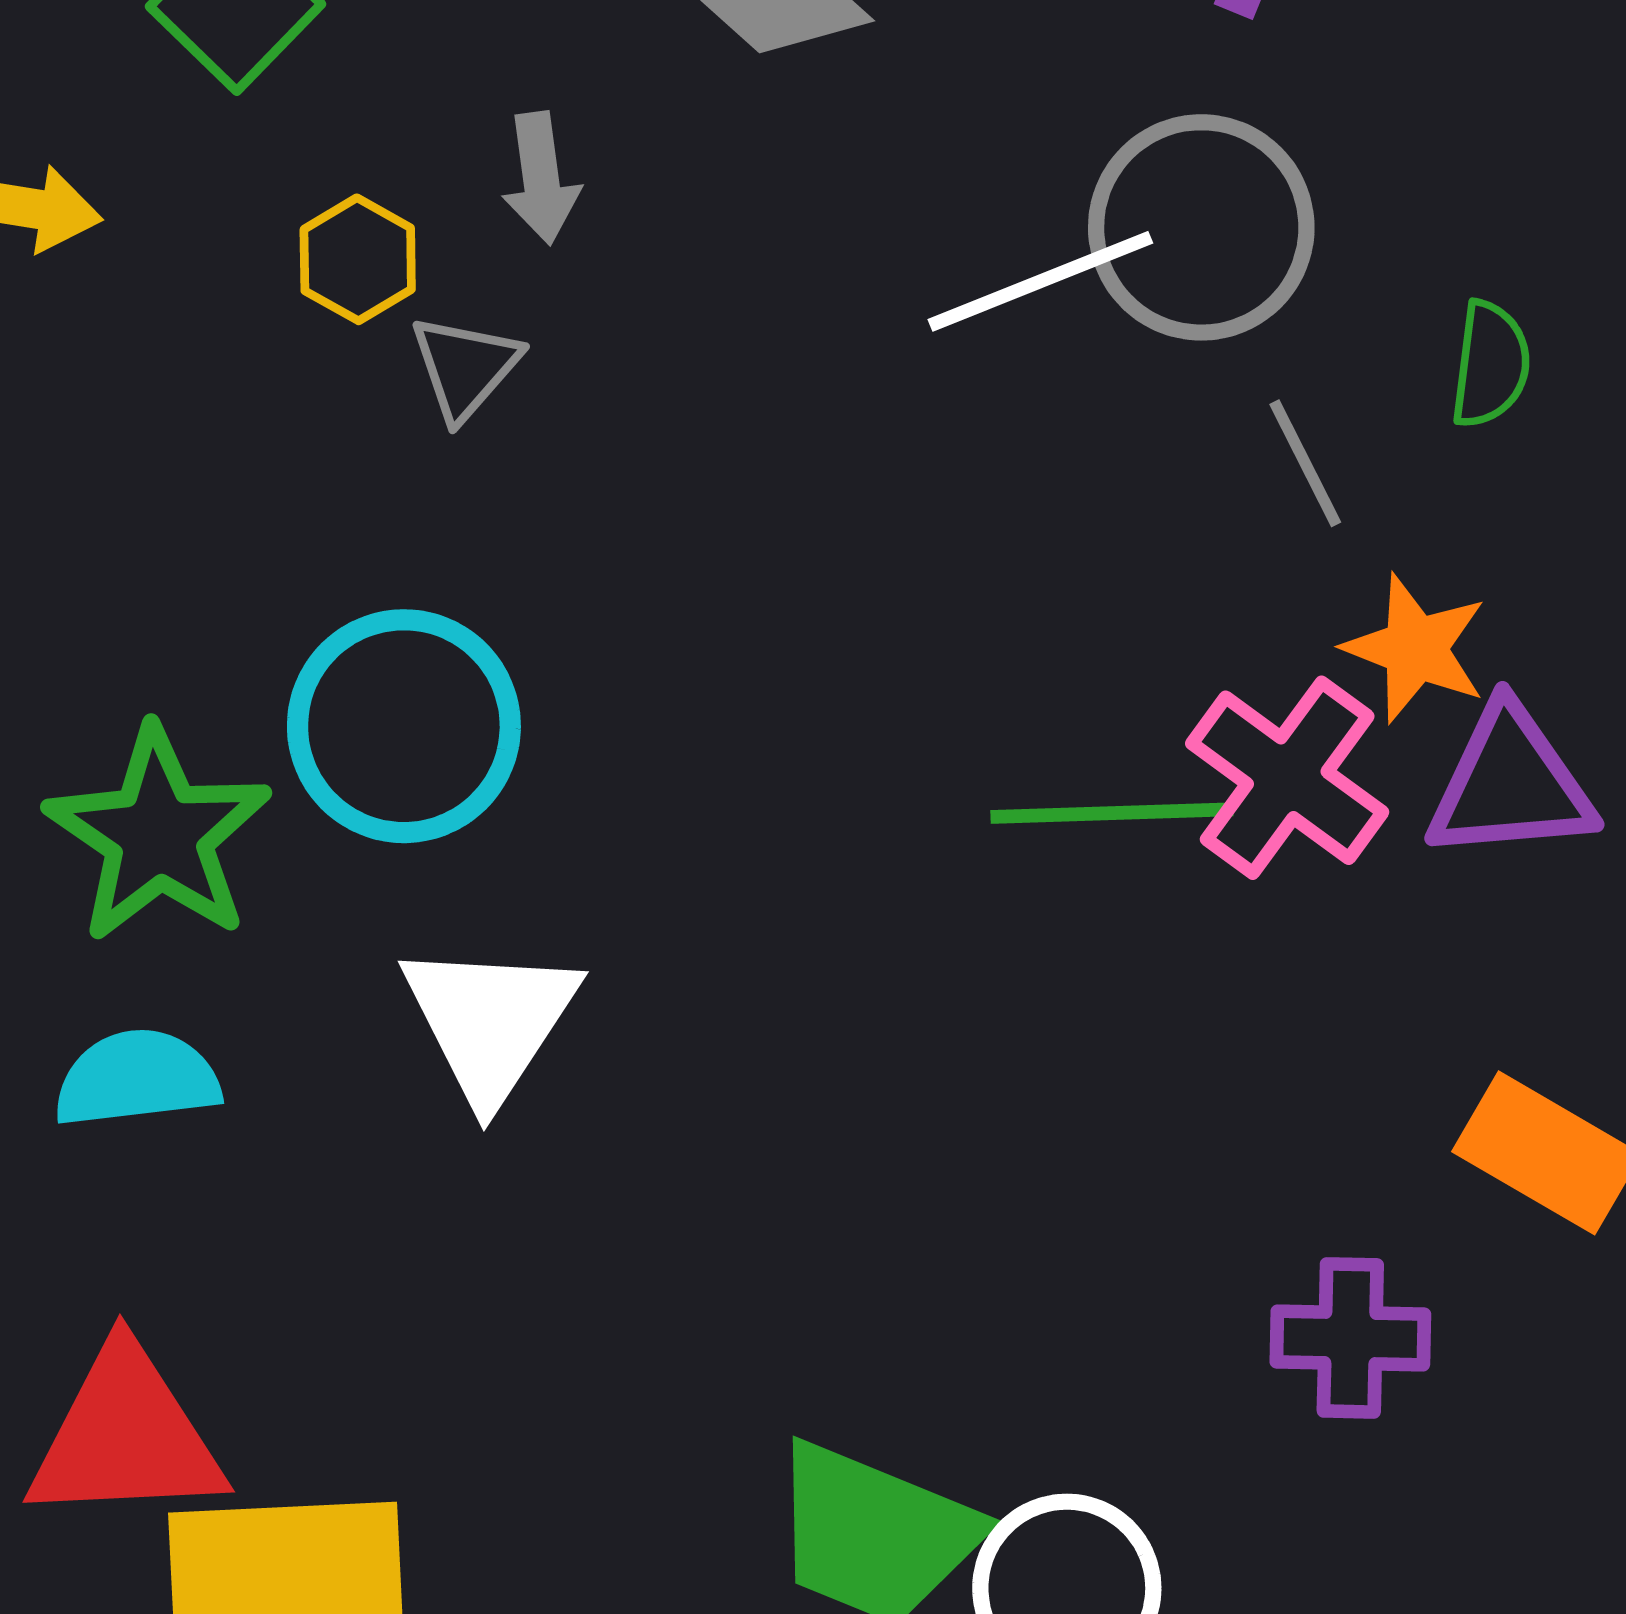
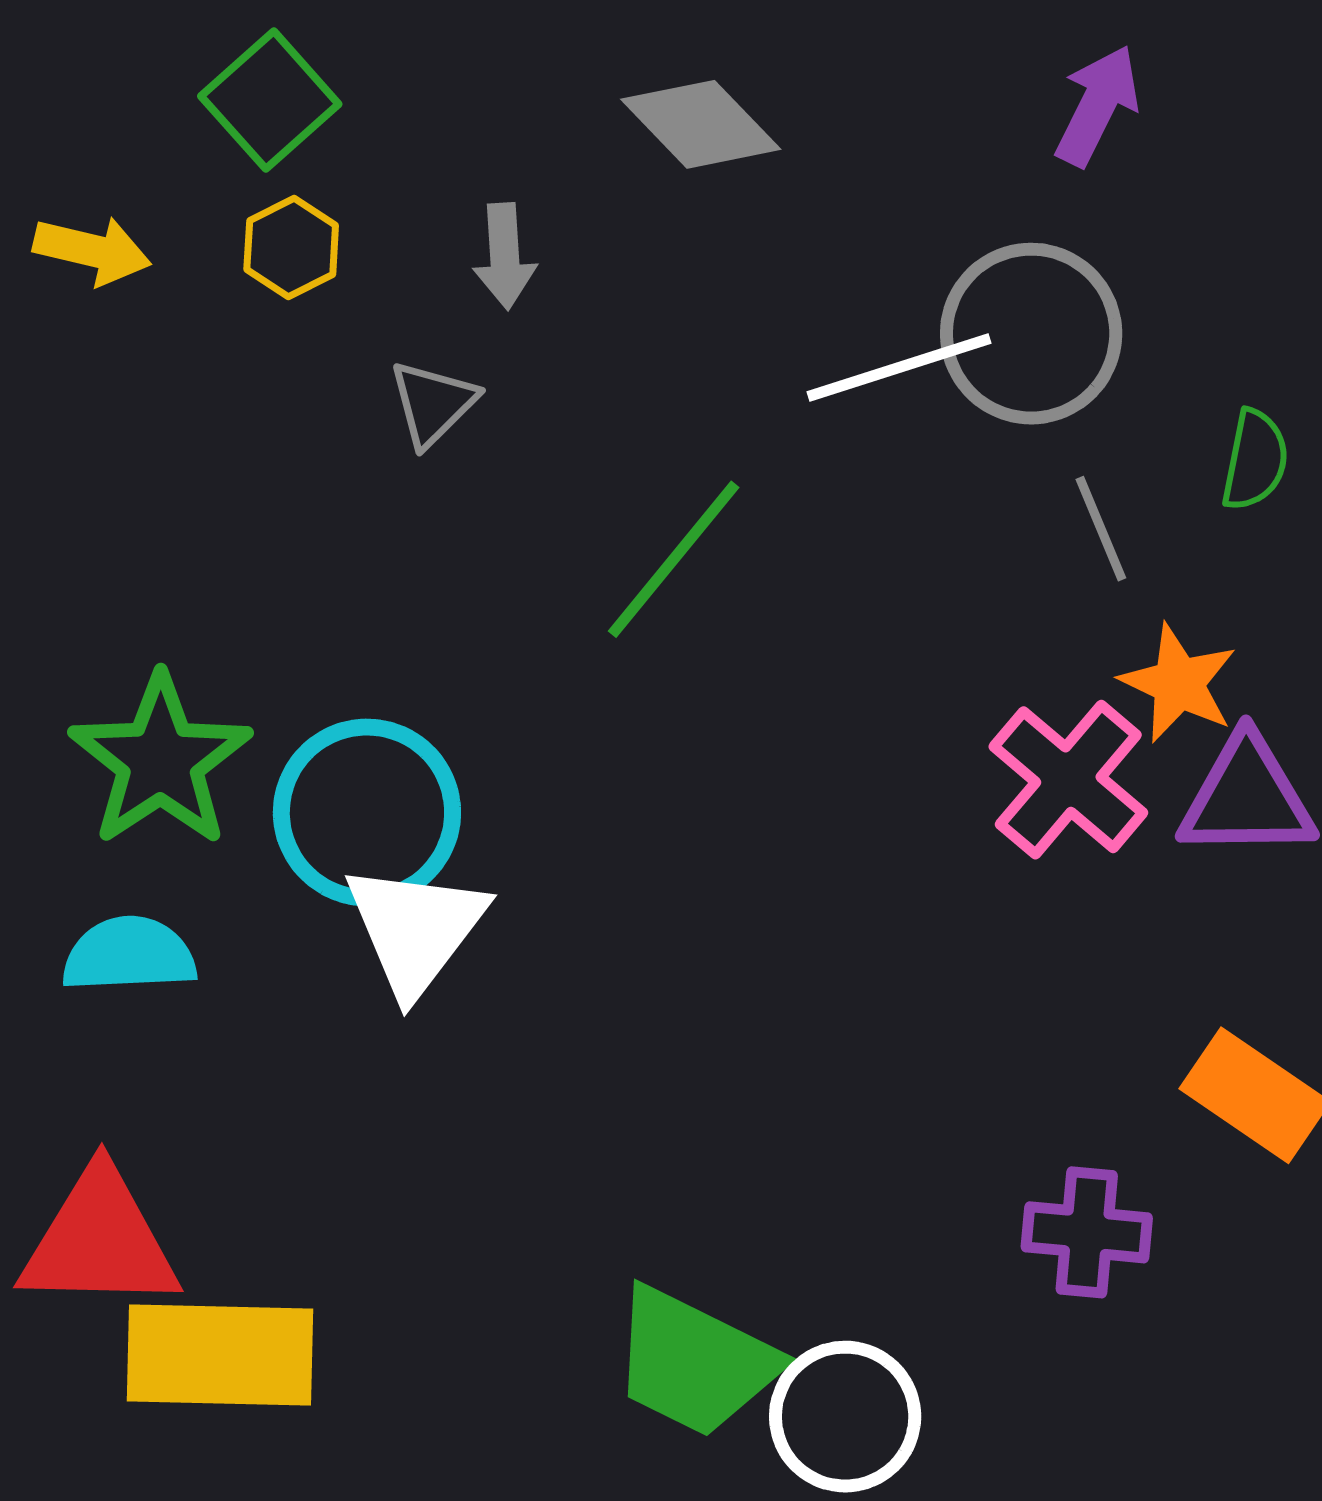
yellow hexagon: (358, 259) -> (291, 247), moved
cyan circle: (404, 726) -> (367, 812), moved
green line: (1112, 813) -> (674, 559), moved, turned -53

